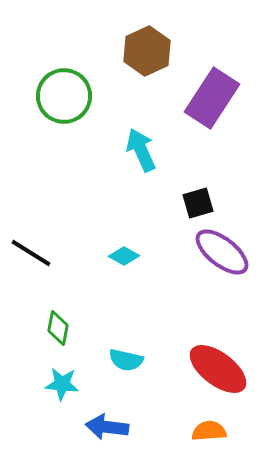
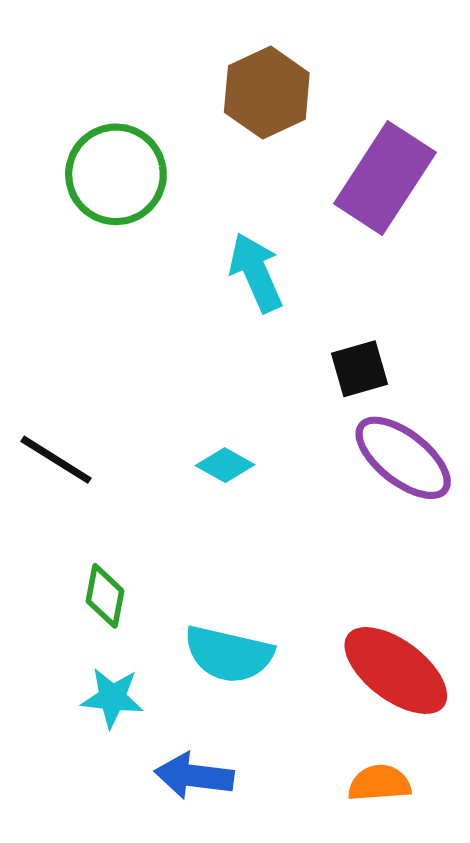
cyan semicircle: (126, 360) -> (229, 654), size x1.4

